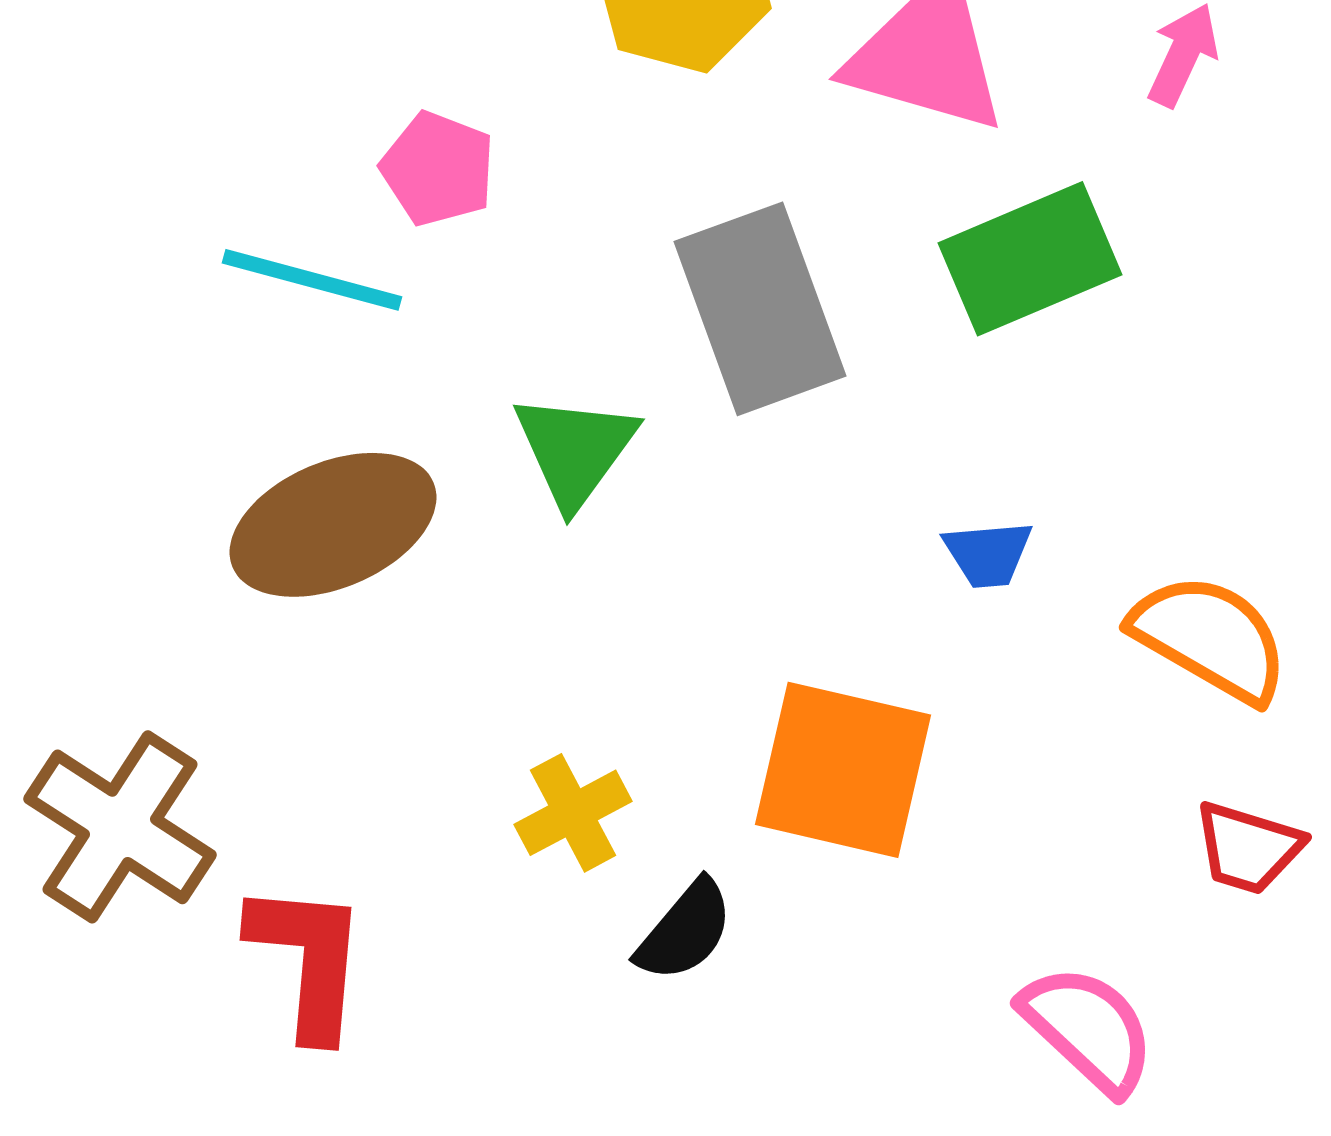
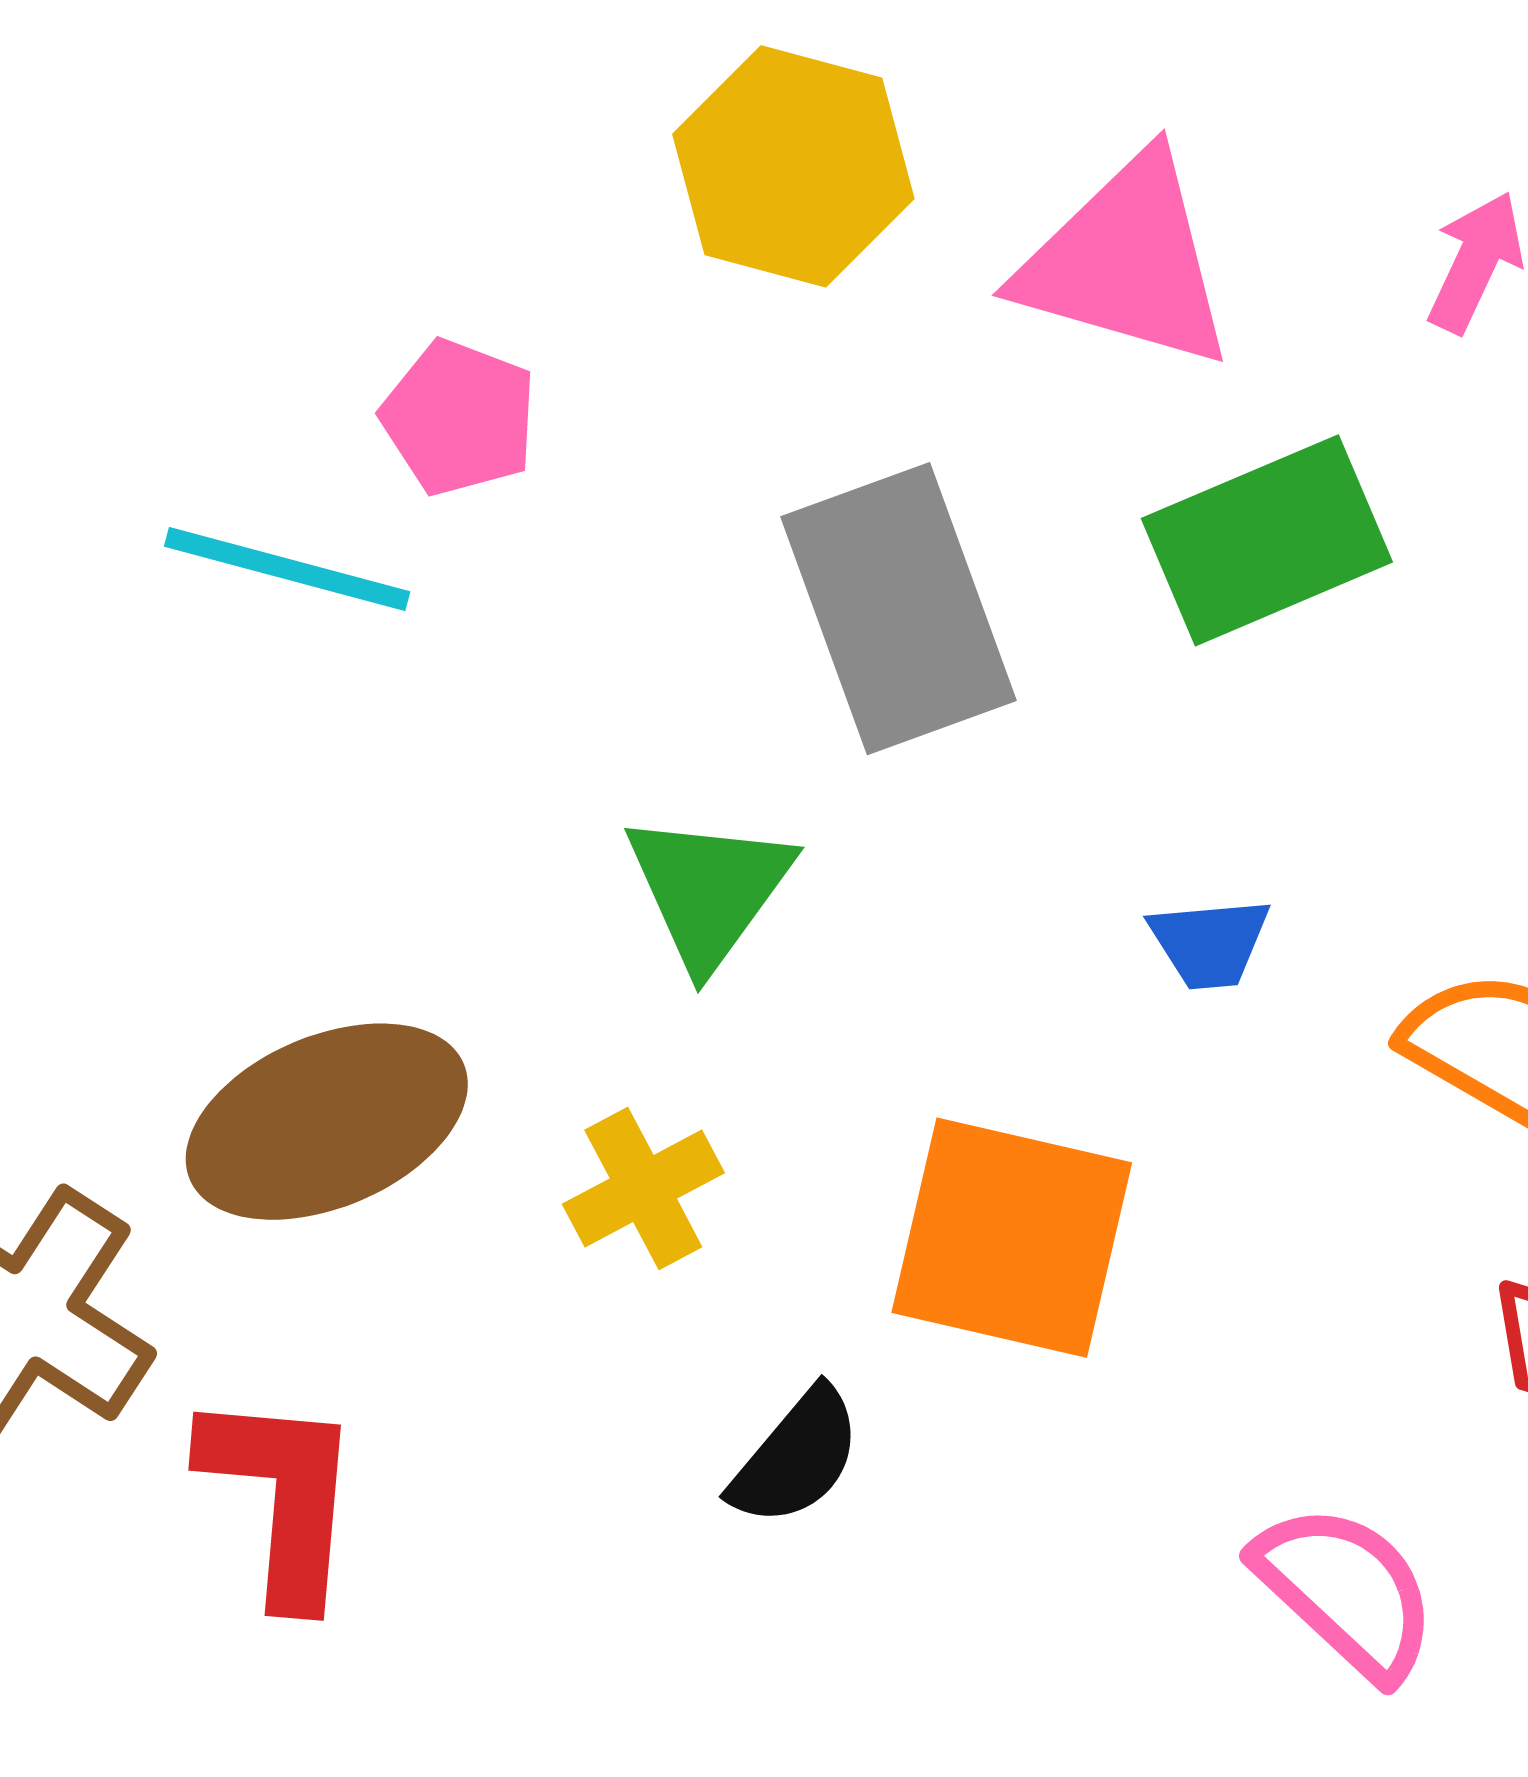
green triangle: (575, 450) -> (709, 890), moved
brown ellipse: (333, 525) -> (327, 1122), moved
yellow cross: (573, 813) -> (643, 1188), moved

